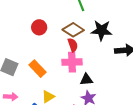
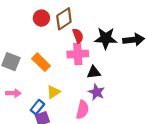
brown diamond: (73, 30) -> (64, 19), moved, turned -65
black star: (101, 30) -> (106, 38), moved

